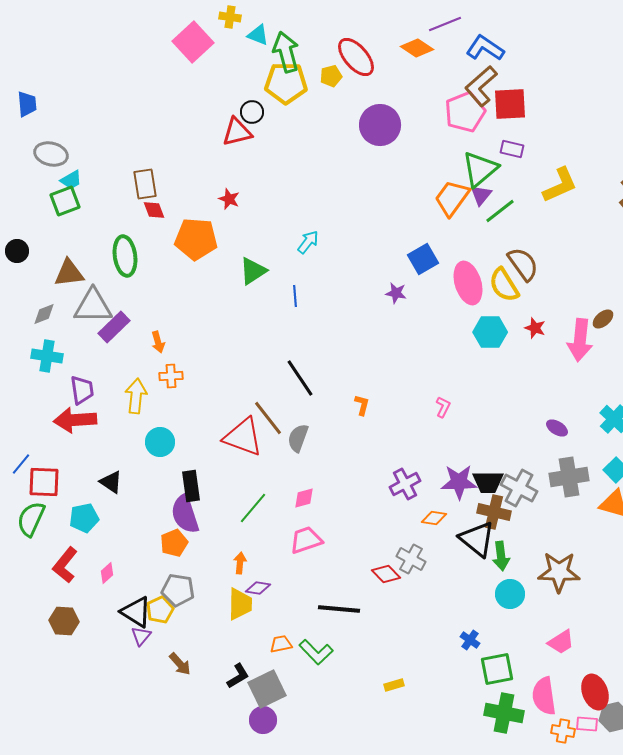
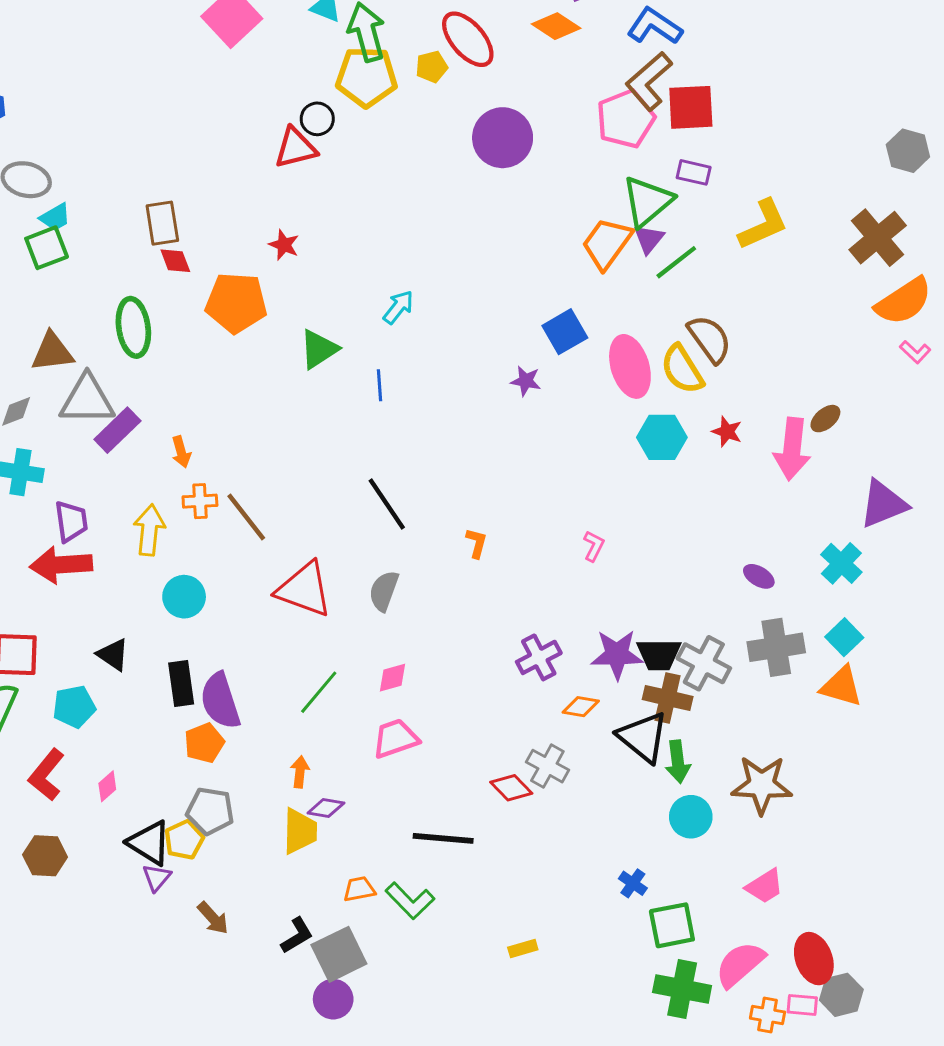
brown line: (268, 418) -> (246, 517), moved
black rectangle: (191, 486) -> (181, 684), moved
pink semicircle: (544, 696) -> (740, 964), turned 57

